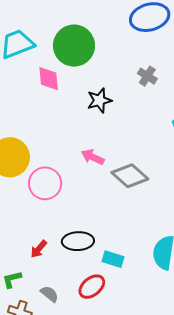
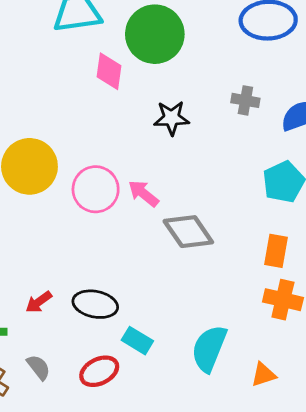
gray cross: (147, 76) -> (245, 100), turned -36
pink circle: (45, 183) -> (96, 189), moved

